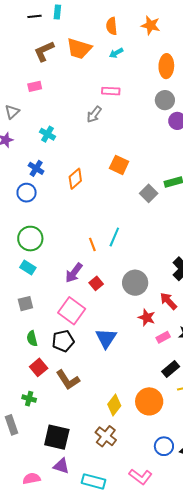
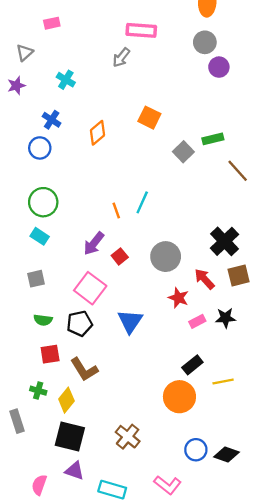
pink rectangle: (111, 91) -> (141, 30), size x1.4
green semicircle: (32, 338) -> (43, 320), turned -70
red square: (39, 367) -> (50, 354), turned 30
black rectangle: (171, 369) -> (192, 365), moved
yellow diamond: (114, 405) -> (66, 400), moved
pink semicircle: (32, 479) -> (39, 485), turned -60

